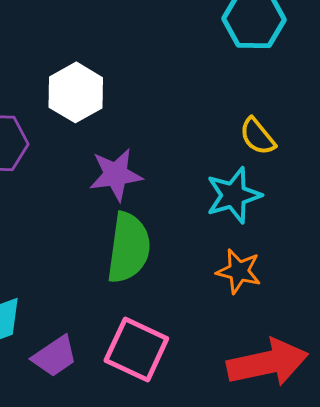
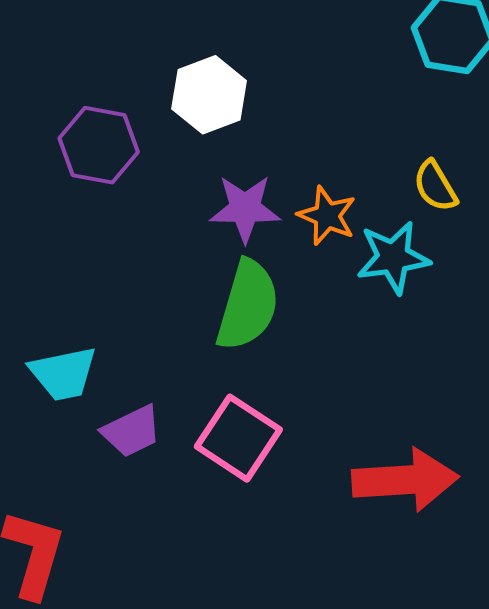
orange star: (239, 271) -> (327, 216), moved

